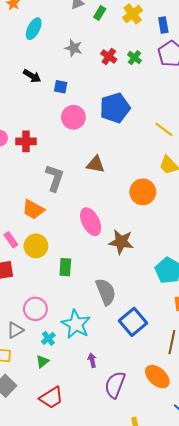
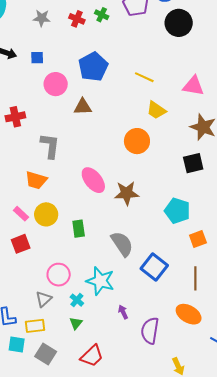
brown triangle: (96, 164) -> (83, 107), moved

